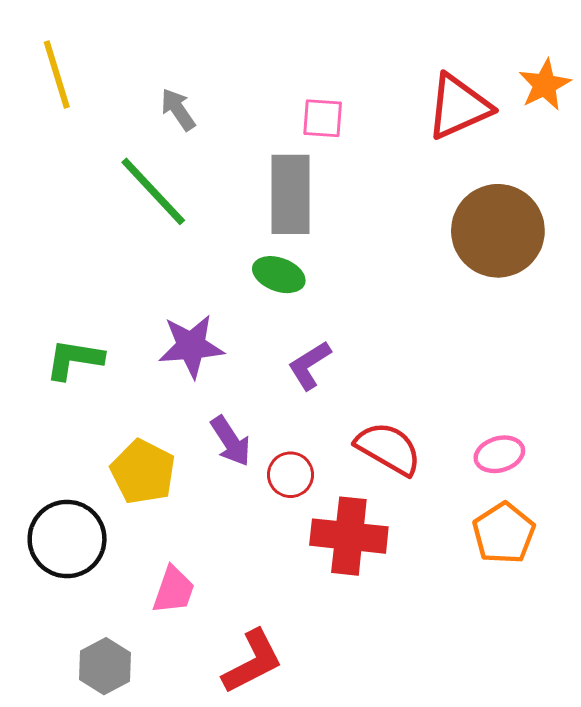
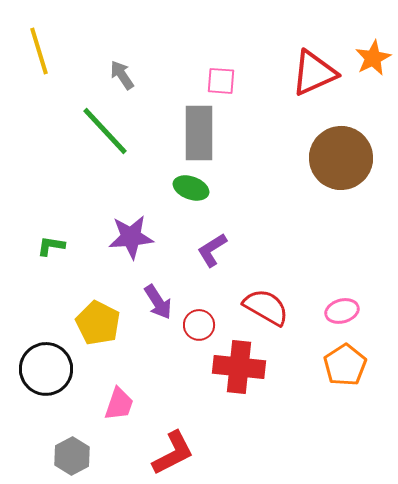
green L-shape: (74, 359) -> (51, 246), size x0.7

